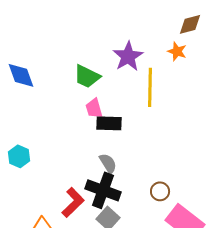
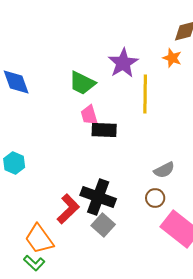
gray semicircle: (108, 163) -> (164, 170), moved, turned 95

